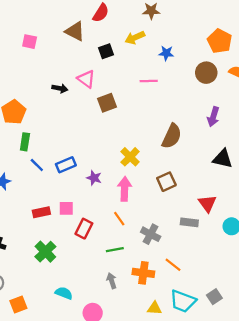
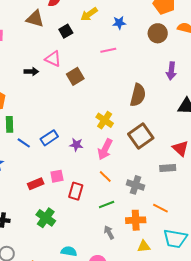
brown square: (166, 182) -> (141, 136), size x1.4
pink arrow: (125, 189) -> (105, 149), turned -145
yellow triangle: (154, 308) -> (144, 246), moved

